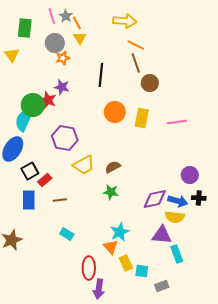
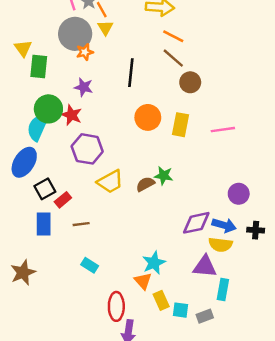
green rectangle: (25, 28) -> (39, 67), moved
gray circle: (55, 43) -> (75, 34), size x1.4
brown line: (136, 63) -> (173, 58), turned -30
red star: (48, 100) -> (71, 115), moved
green star: (111, 192) -> (164, 176), moved
black cross: (199, 198) -> (256, 230), moved
cyan rectangle: (177, 254) -> (223, 289), turned 30
gray rectangle: (162, 286) -> (205, 316), moved

